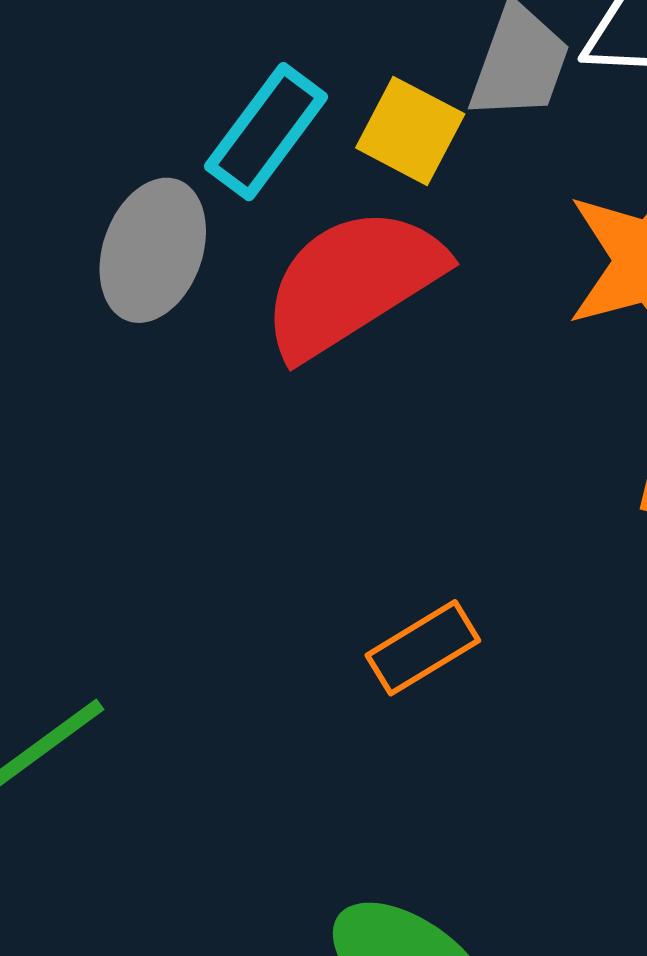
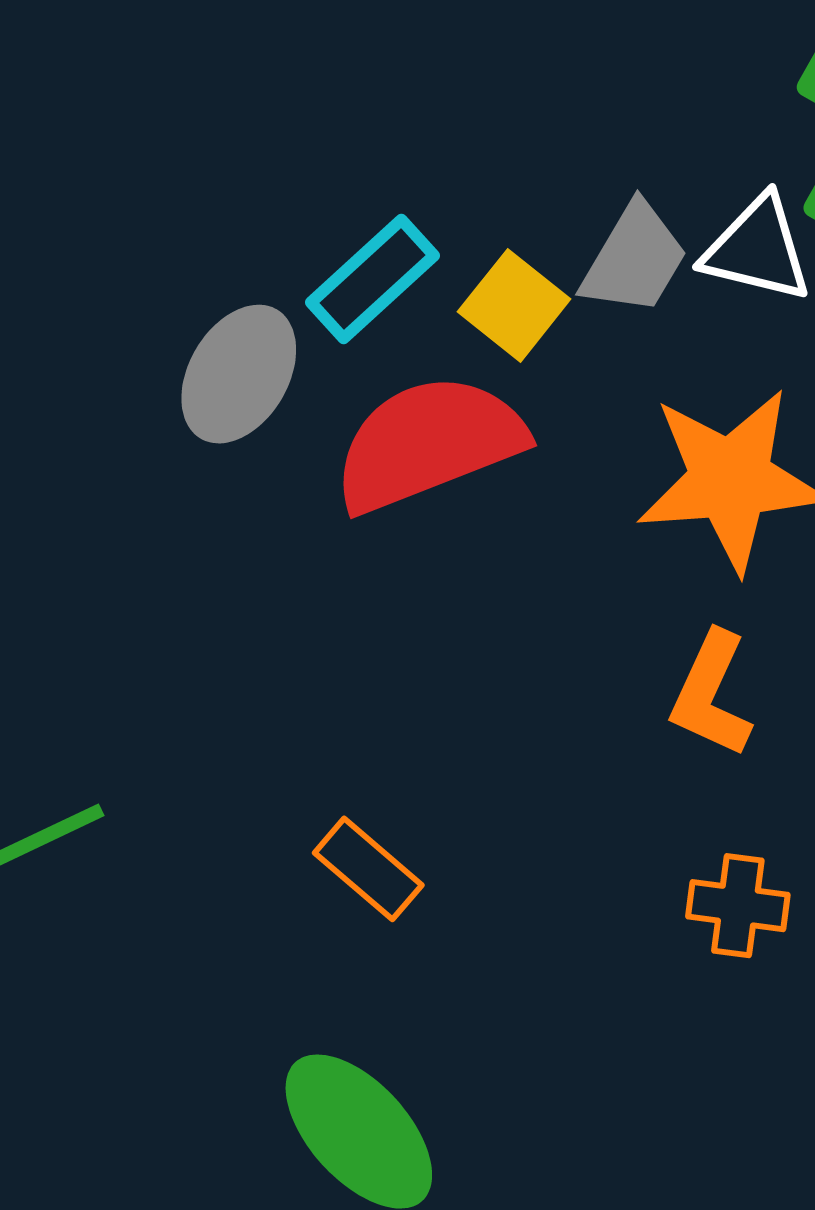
orange rectangle: (423, 648) -> (368, 869), moved, turned 61

